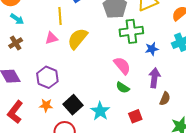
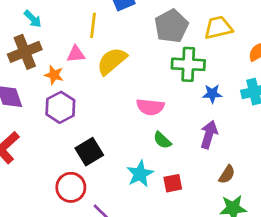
brown cross: (16, 43) -> (25, 52), size x1.6
pink semicircle: (122, 66) -> (150, 107), moved, turned 126
brown semicircle: (165, 99) -> (227, 174), moved
orange star: (46, 105) -> (54, 75), moved
cyan star: (100, 111) -> (140, 174), moved

